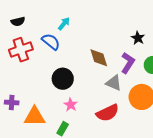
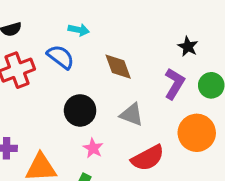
cyan arrow: (64, 24) -> (79, 30), turned 64
brown diamond: (99, 58) -> (118, 67), moved
gray triangle: (114, 83) -> (132, 115), moved

